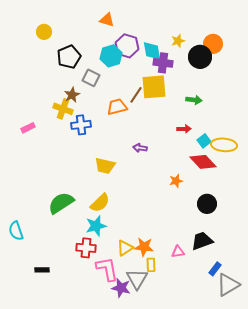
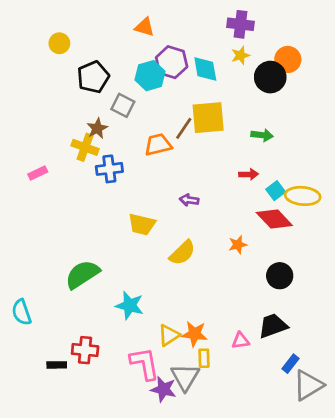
purple cross: (163, 63) -> (240, 24), moved
yellow semicircle: (100, 203) -> (182, 253), moved
cyan star: (96, 226) -> (130, 305), turned 30
red cross: (86, 248) -> (85, 350), moved

